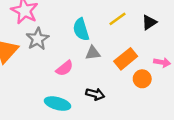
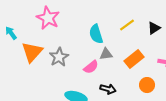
gray star: (38, 39) -> (59, 57), moved
pink semicircle: (65, 68) -> (91, 67), moved
orange circle: (142, 79) -> (147, 85), moved

